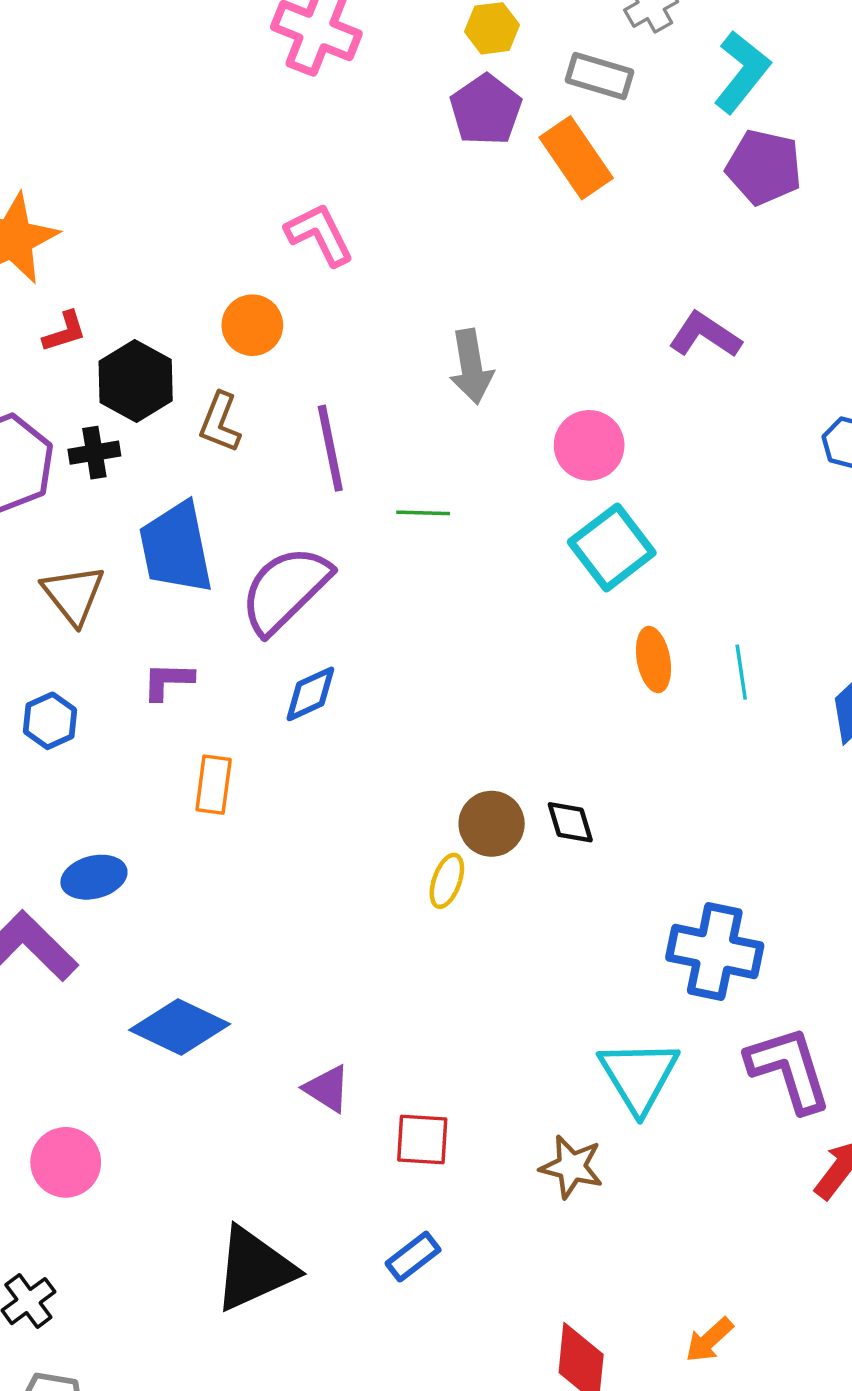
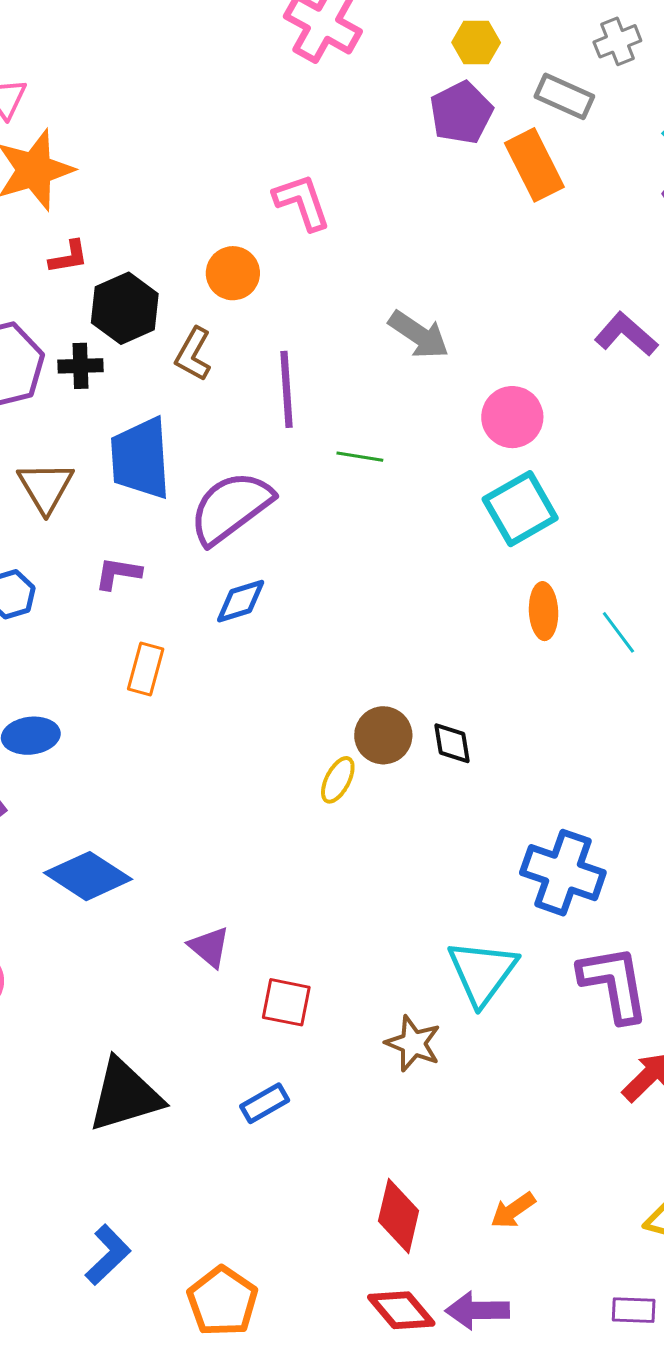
gray arrow: (471, 367) -> (419, 335), turned -54
cyan line: (741, 672) -> (618, 632), turned -36

